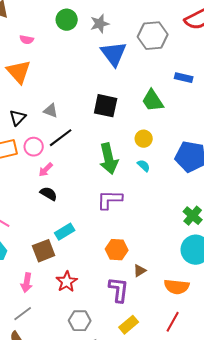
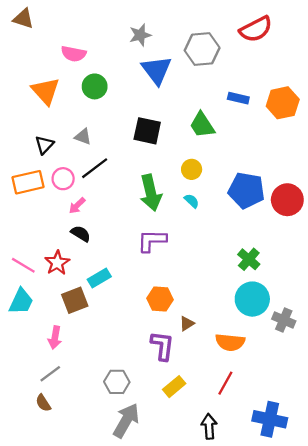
green circle: (67, 20) -> (95, 86), moved
pink semicircle: (27, 40) -> (74, 54), moved, size x1.5
red star: (67, 282) -> (57, 263), moved

